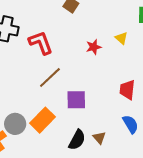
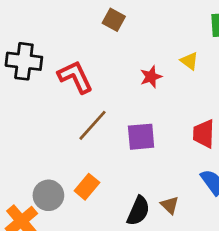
purple square: (76, 100) -> (141, 137), moved
orange rectangle: (43, 120) -> (87, 187), size x0.7

